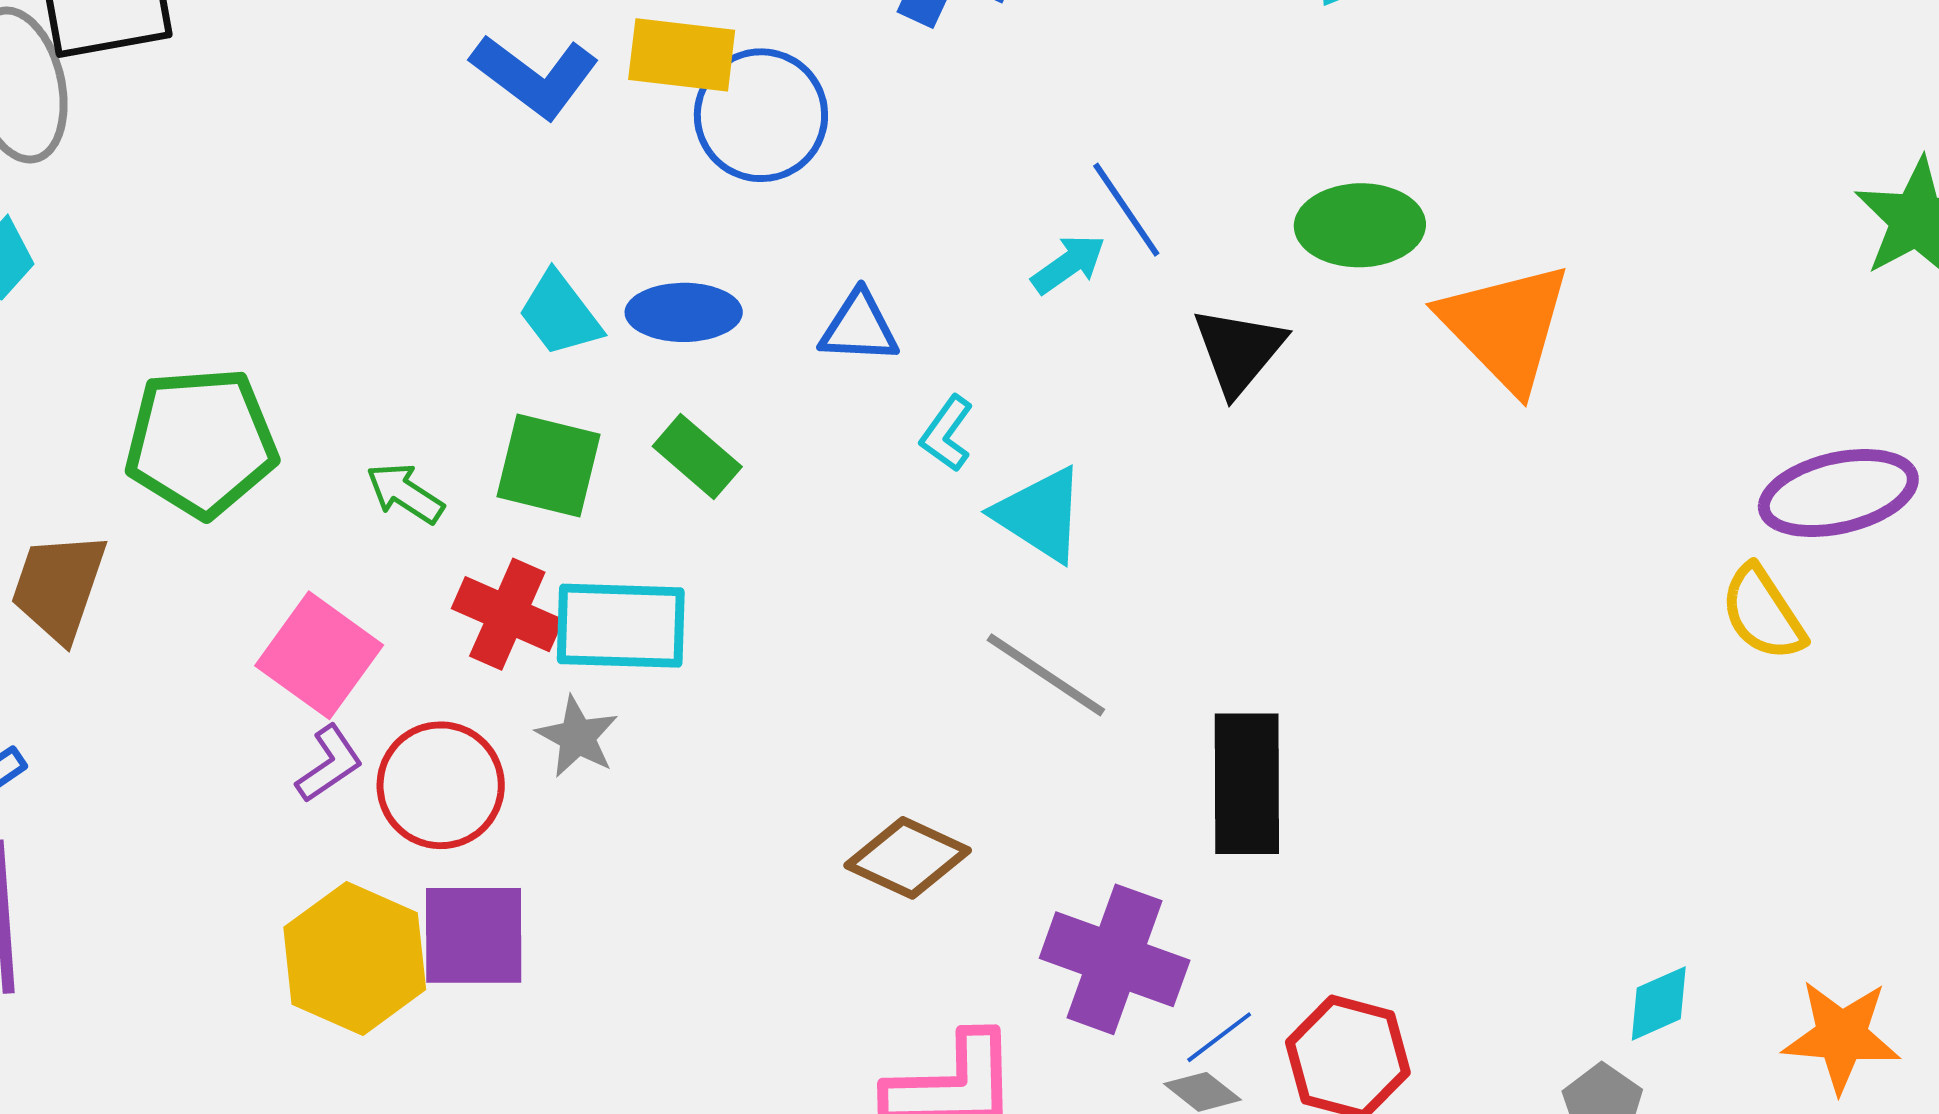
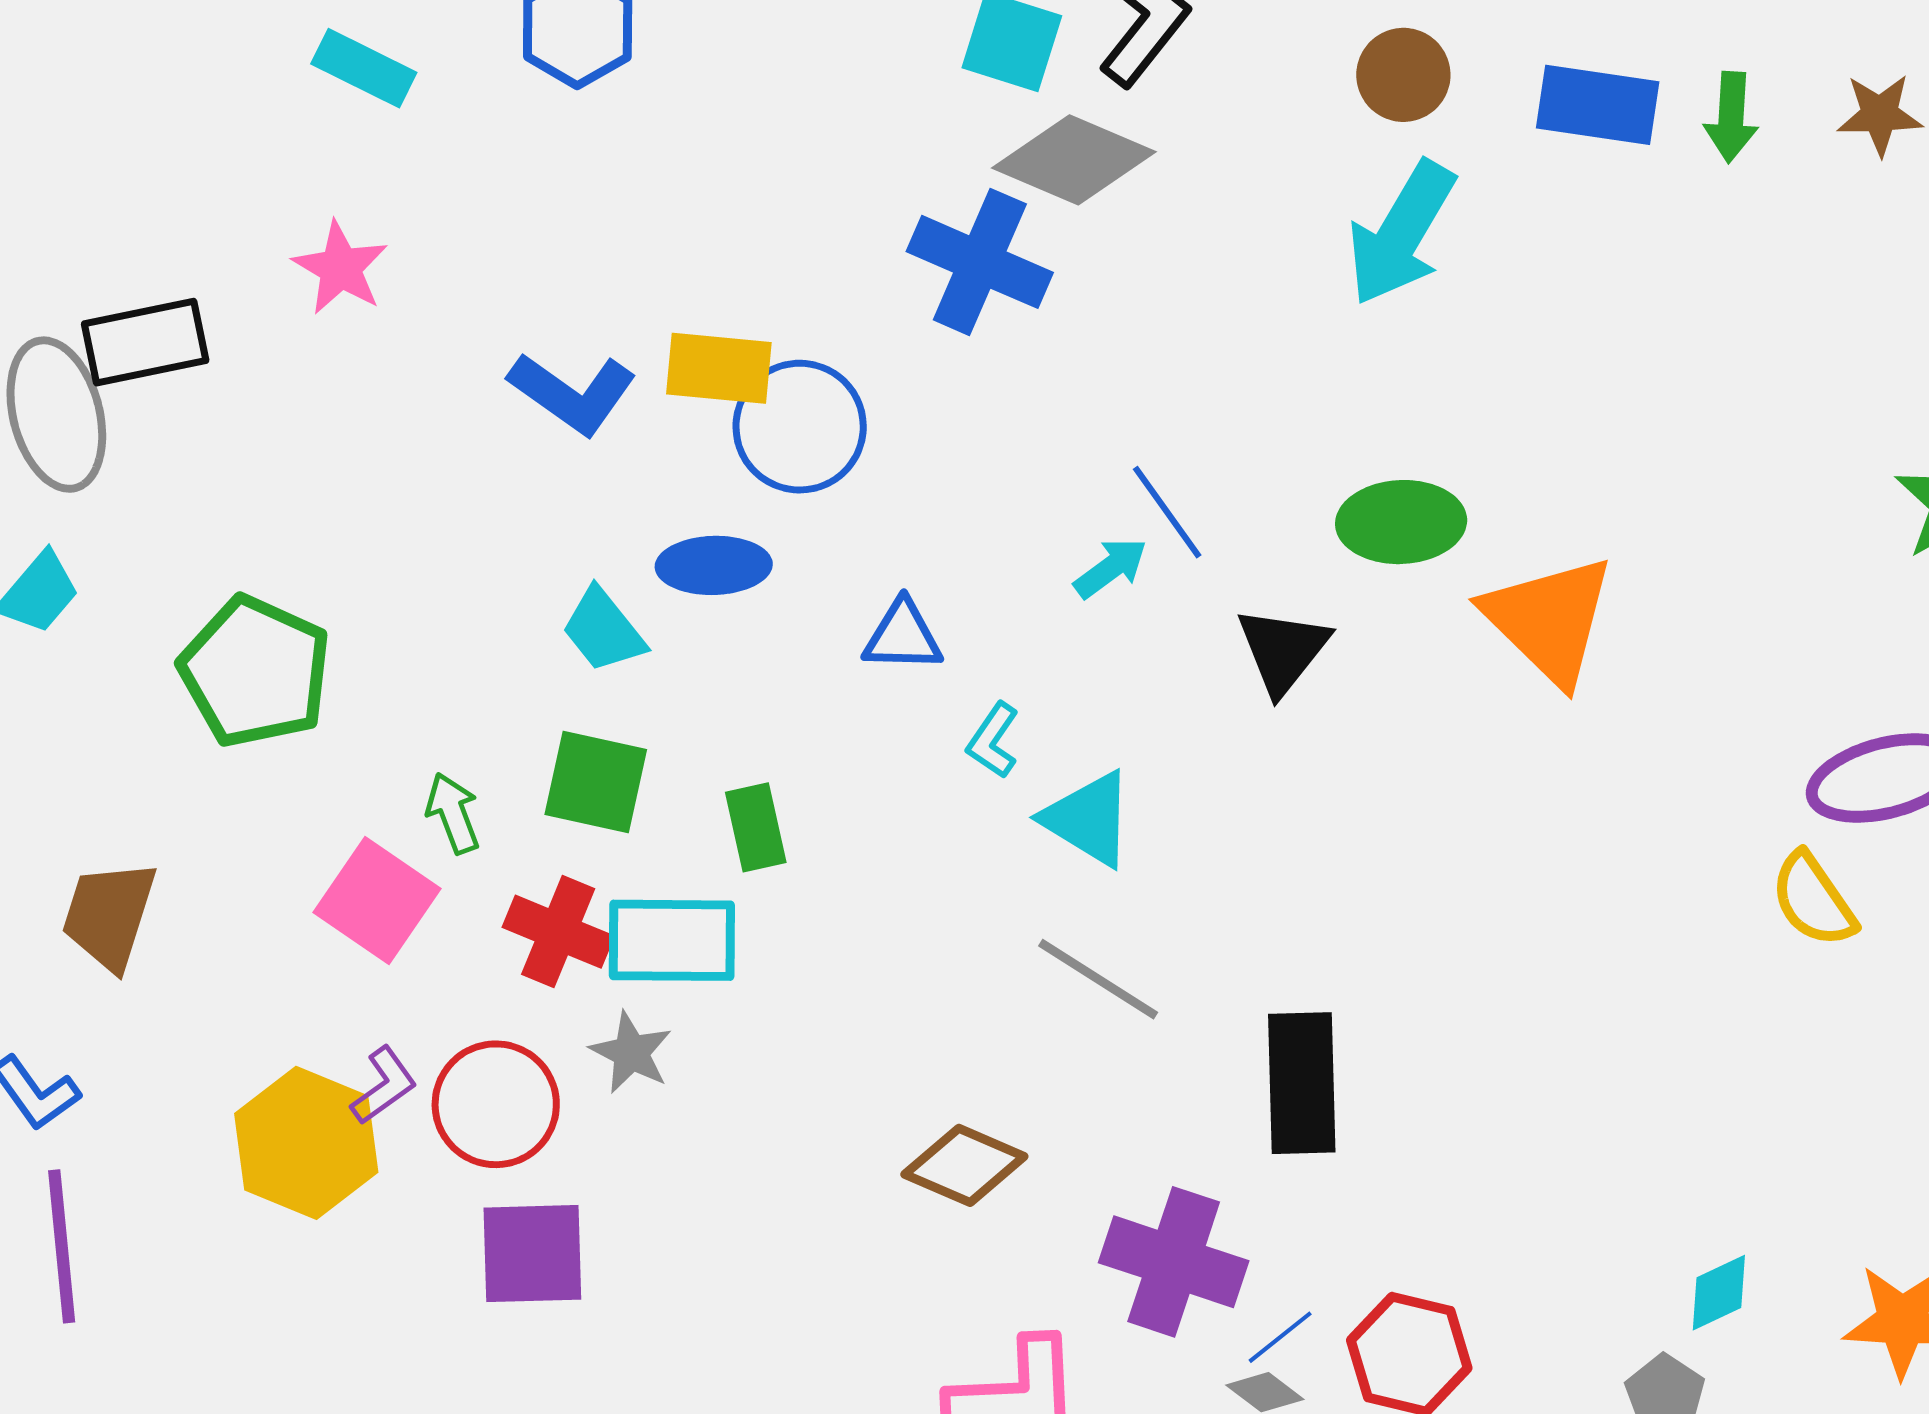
blue ellipse: (684, 312) -> (714, 565), moved
green pentagon: (201, 442) -> (255, 672), moved, turned 30
green rectangle: (697, 457) -> (756, 827), moved, turned 38
green arrow: (405, 493) -> (453, 813), turned 38
pink square: (319, 655) -> (377, 901), moved
yellow hexagon: (355, 958) -> (306, 1143), moved

